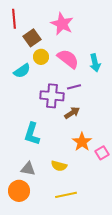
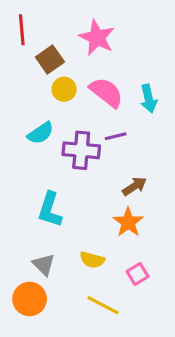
cyan semicircle: (22, 71) -> (41, 133), moved
brown arrow: (72, 113) -> (134, 186), moved
pink square: (102, 153) -> (138, 274), moved
gray triangle: (28, 169) -> (44, 265), turned 35
yellow line: (66, 195) -> (103, 305), turned 40

